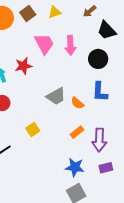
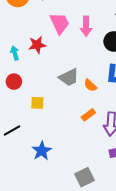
yellow square: (33, 129) -> (37, 103), moved, turned 32
blue star: (75, 167) -> (42, 151), moved, turned 30

